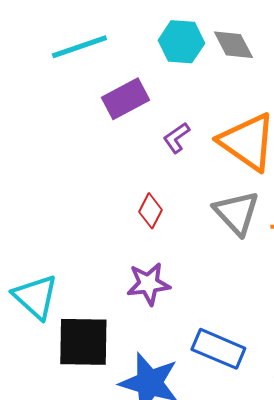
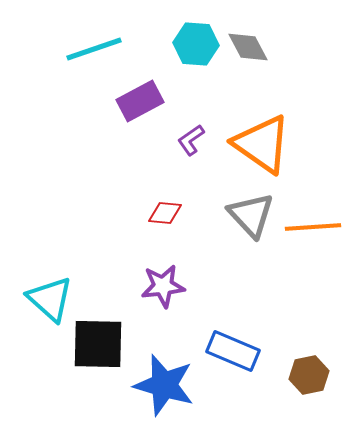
red diamond: (150, 211) -> (165, 213), turned 68

